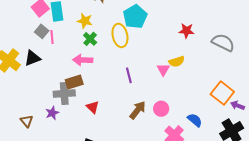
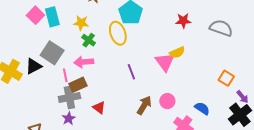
gray square: (42, 31) -> (52, 53), moved, size x1.6
pink line: (52, 37) -> (65, 75), moved
pink triangle: (163, 70) -> (165, 62), size x1.5
orange square: (222, 93) -> (226, 78), size x0.7
purple arrow: (238, 105) -> (243, 97), moved, turned -144
purple star: (52, 113) -> (69, 118), moved

